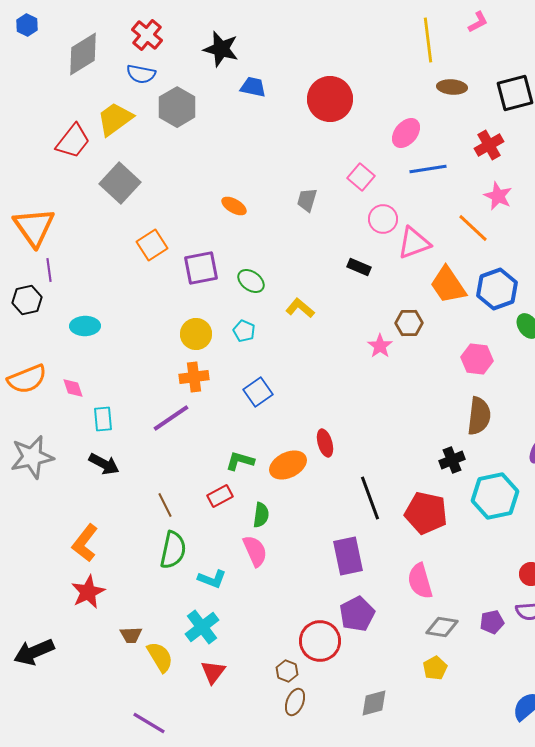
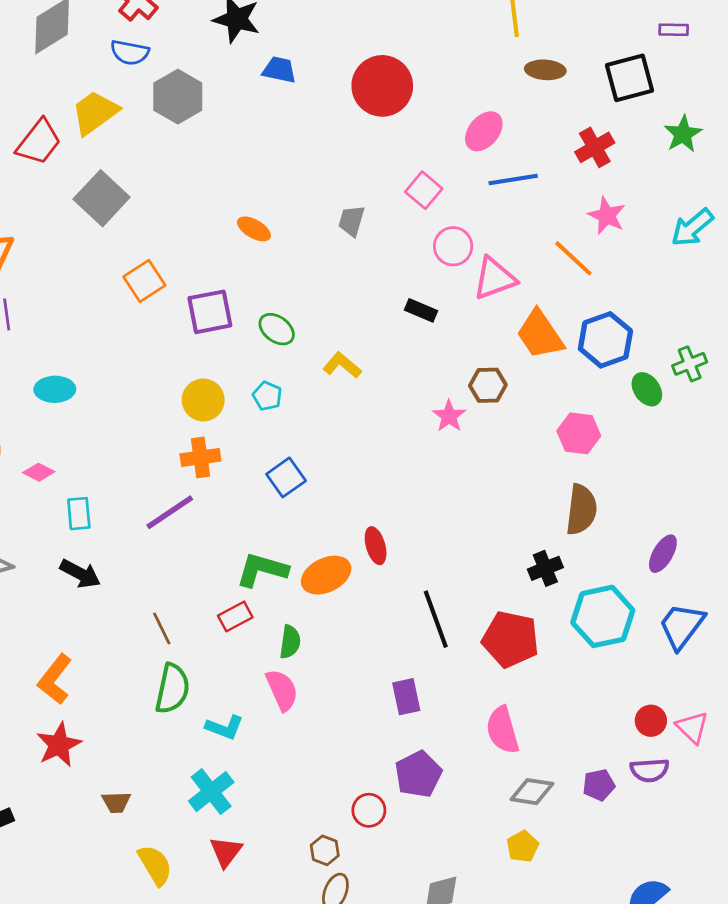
pink diamond: (73, 388) -> (39, 472), turned -45
green L-shape: (240, 461) -> (262, 570), size x1.4
purple rectangle: (348, 556) -> (406, 697), size x0.7
red circle: (320, 641) -> (369, 810), size x0.6
yellow semicircle: (160, 657) -> (155, 865), moved

